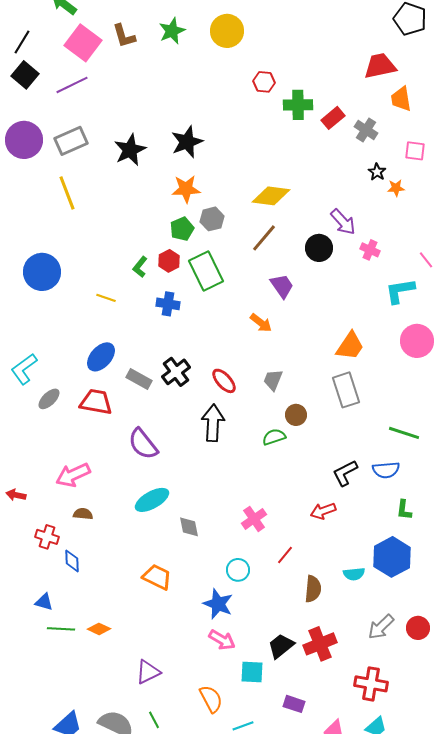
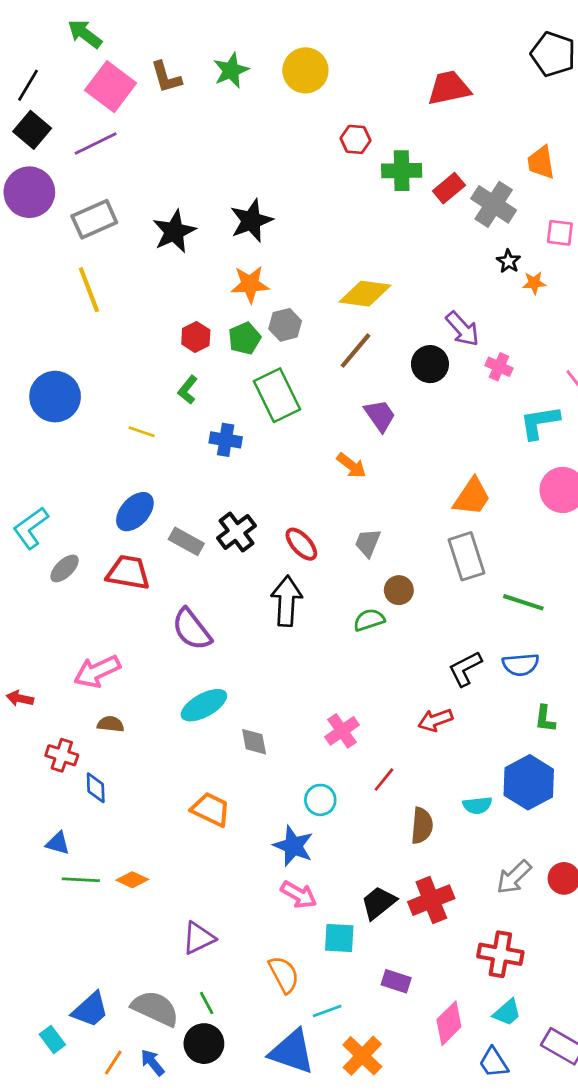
red trapezoid: (380, 66) -> (449, 88), moved
gray cross: (366, 130) -> (494, 204), size x1.4
purple circle: (24, 140) -> (29, 192), moved
red hexagon: (169, 261) -> (196, 337), moved
green line: (404, 433) -> (523, 602), moved

